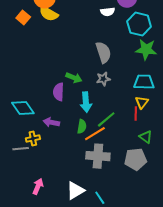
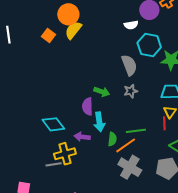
yellow semicircle: (49, 14) -> (73, 30), turned 102
cyan hexagon: (139, 24) -> (149, 45), moved
cyan arrow: (86, 102) -> (99, 122), moved
green line: (106, 119) -> (136, 131), turned 36
yellow cross: (33, 139) -> (65, 154), size x1.5
gray cross: (98, 156) -> (130, 167), turned 30

